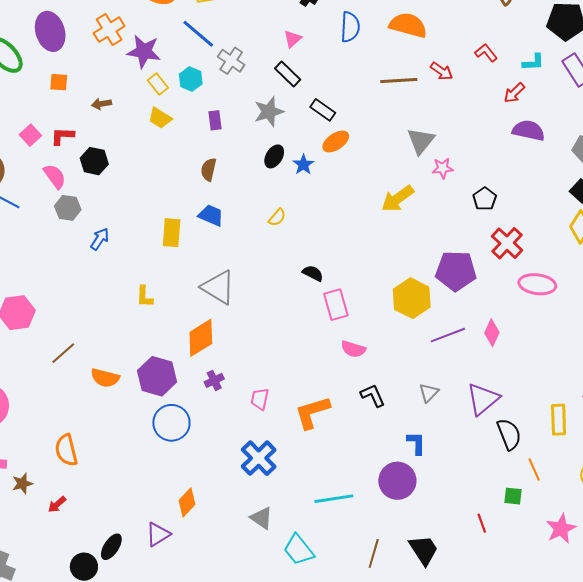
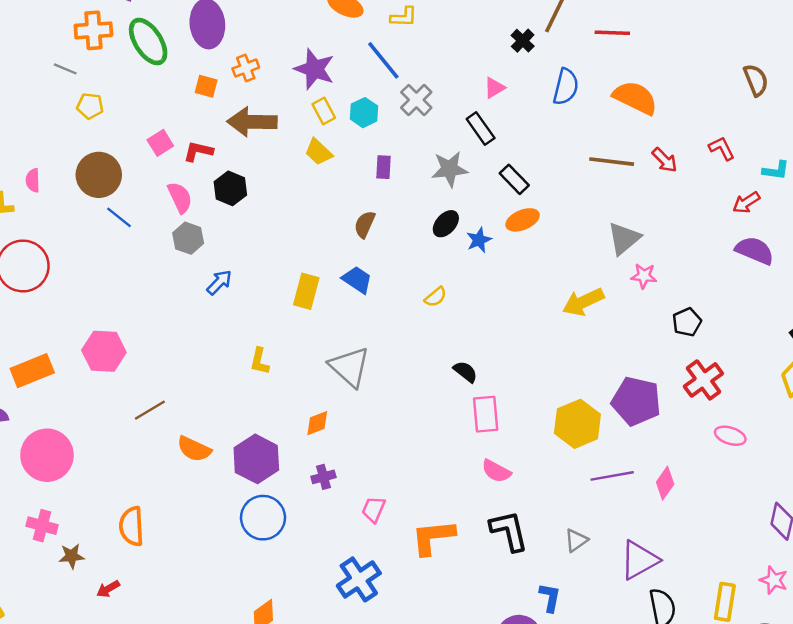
orange cross: (109, 30) -> (246, 68), moved, size x0.7
brown arrow: (101, 104) -> (252, 122), size x2.0
pink ellipse: (537, 284) -> (730, 436), size x0.7
orange diamond: (201, 338) -> (317, 423), size x0.6
black L-shape: (373, 395) -> (509, 531), size x1.4

